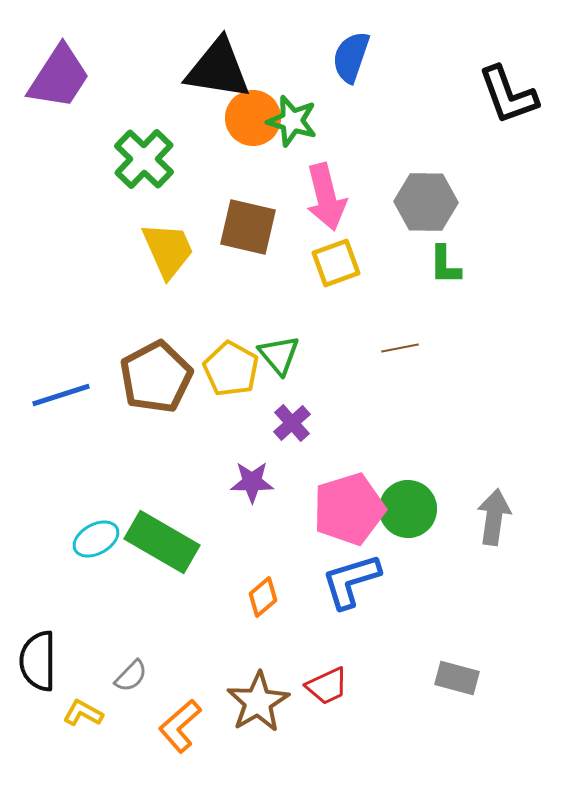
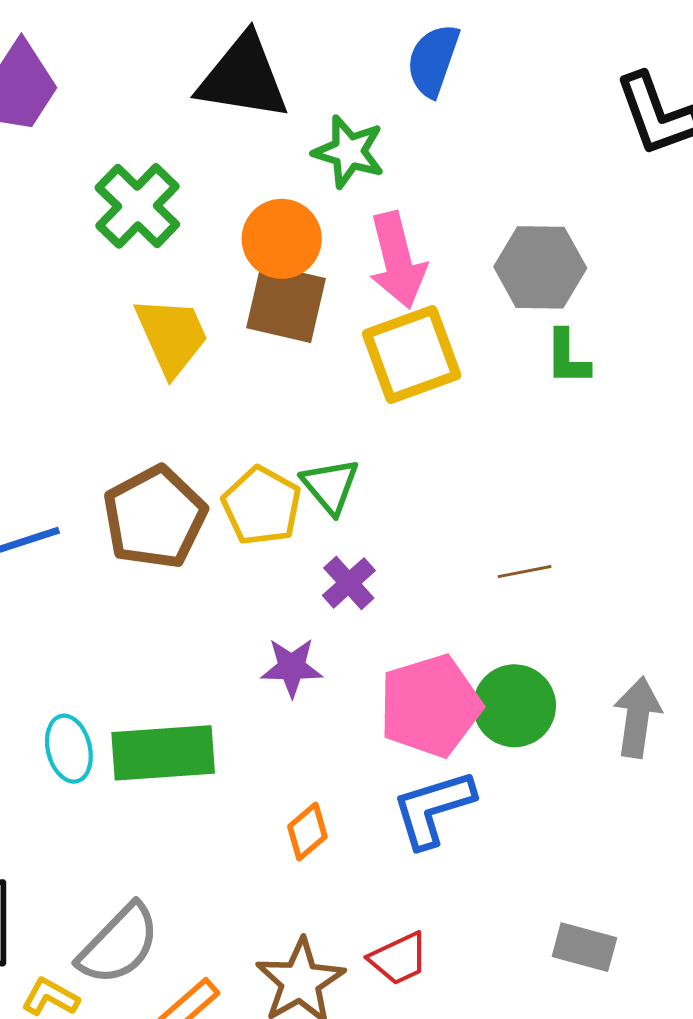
orange circle: (253, 118) -> (282, 239), moved
yellow square: (336, 263) -> (412, 354), size x1.4
brown line: (400, 348) -> (524, 572), moved
cyan ellipse: (96, 539) -> (69, 749), turned -75
green rectangle: (162, 542) -> (163, 753), turned -34
gray semicircle: (131, 676) -> (119, 944), size x1.8

